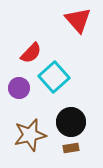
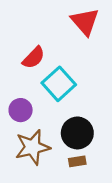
purple circle: (19, 88) -> (21, 110), moved

